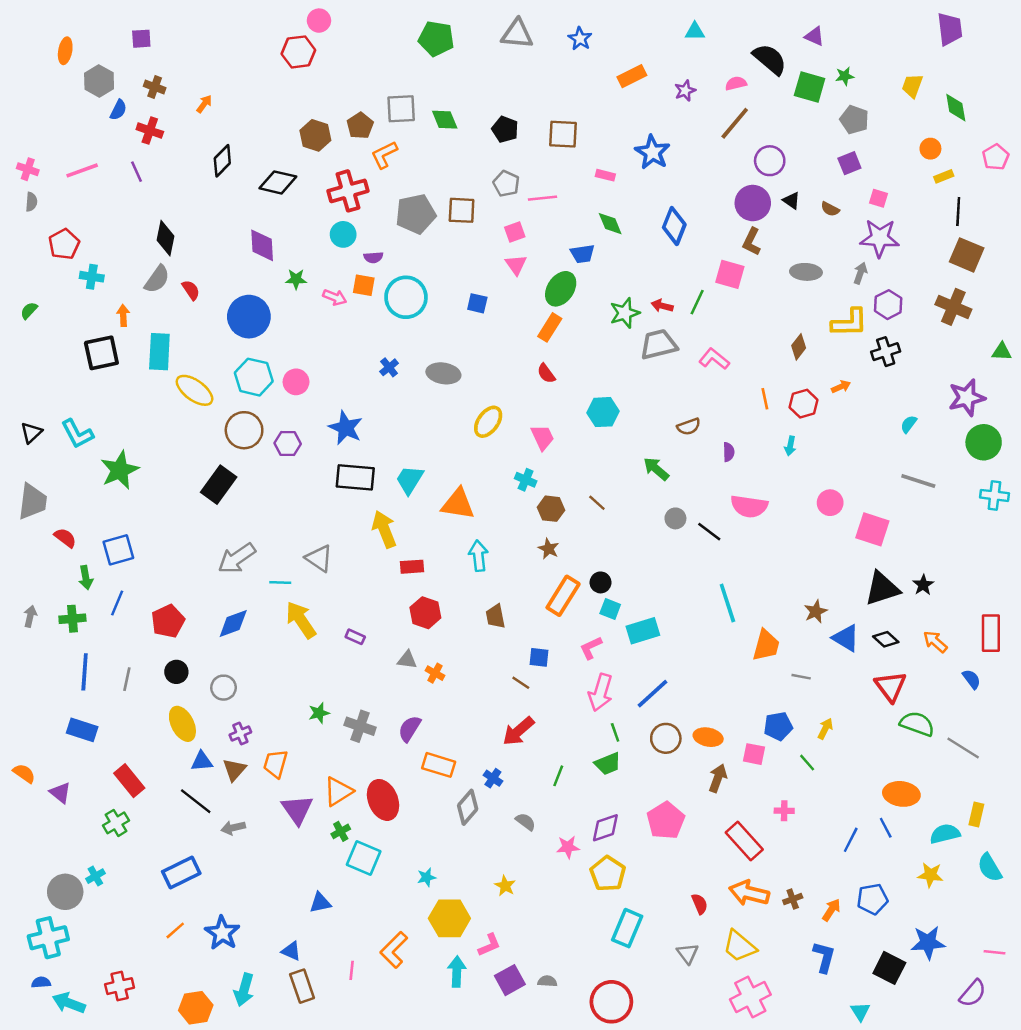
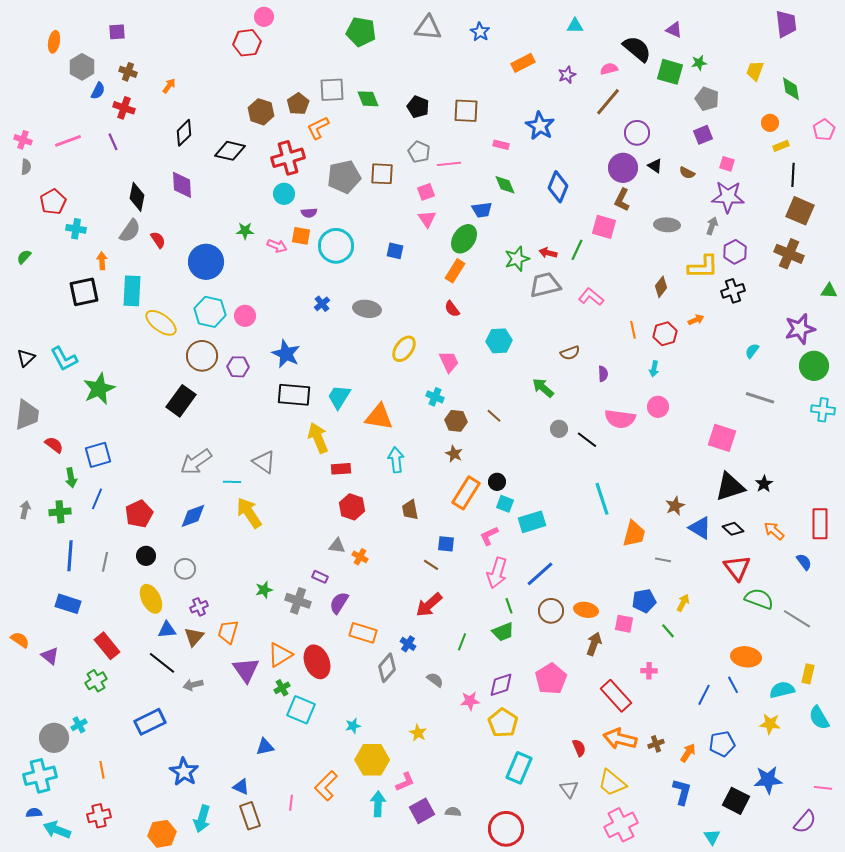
purple diamond: (262, 245) -> (182, 185), moved
pink circle: (830, 503) -> (658, 407), moved
purple rectangle: (355, 637) -> (320, 577), moved
orange line: (175, 930) -> (102, 770), moved, turned -60

